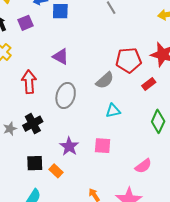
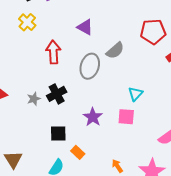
gray semicircle: (105, 80) -> (115, 51), moved
cyan triangle: (113, 111) -> (135, 94), moved, turned -35
orange rectangle: (56, 171) -> (78, 152), moved

